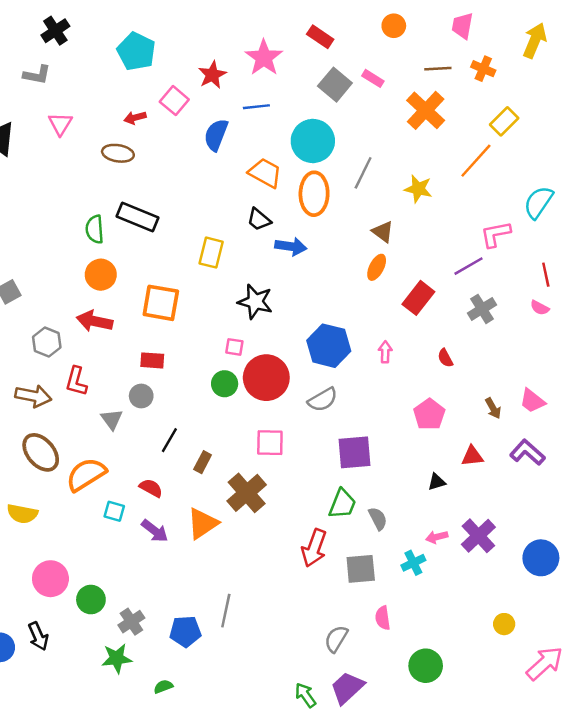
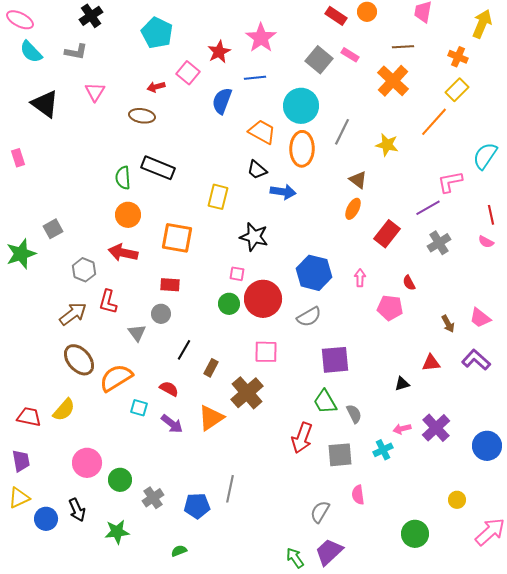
red rectangle: (320, 37) -> (336, 16), moved
orange cross: (483, 69) -> (458, 57), moved
brown arrow: (33, 396) -> (73, 314), turned -48
pink pentagon: (429, 414) -> (390, 308), moved, turned -30
green trapezoid: (342, 504) -> (325, 402), turned 128
yellow semicircle: (22, 514) -> (64, 410), turned -60
green star: (117, 658) -> (117, 532), moved
green circle: (426, 666) -> (415, 534), moved

